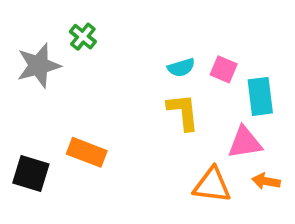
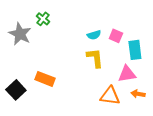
gray star: (39, 66) -> (20, 34), turned -30
black square: (31, 173) -> (16, 90), turned 30

